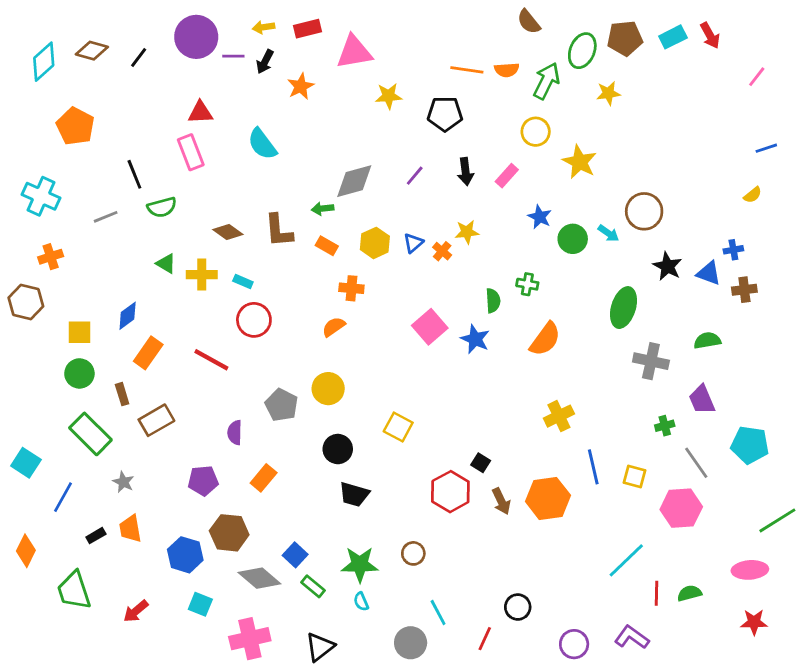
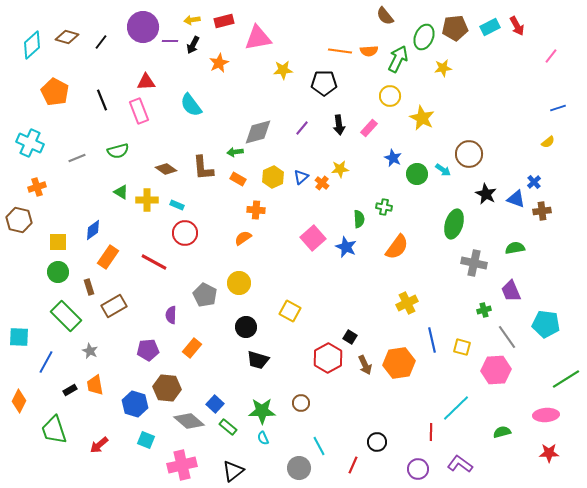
black line: (134, 174) -> (102, 100), moved
blue cross: (733, 250) -> (534, 182), turned -32
cyan square: (26, 463) -> (19, 337), turned -30
red line: (656, 593) -> (431, 432), moved

